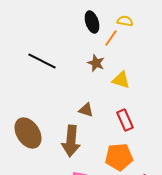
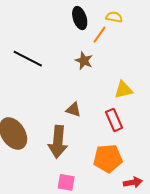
yellow triangle: (121, 80) -> (123, 90), moved, turned -30

